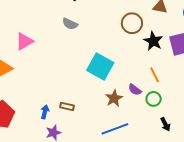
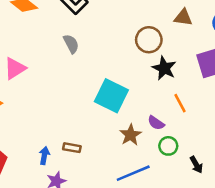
gray semicircle: (70, 24) -> (71, 44), turned -140
black star: (153, 41) -> (164, 68), moved
green circle: (154, 99) -> (168, 146), moved

